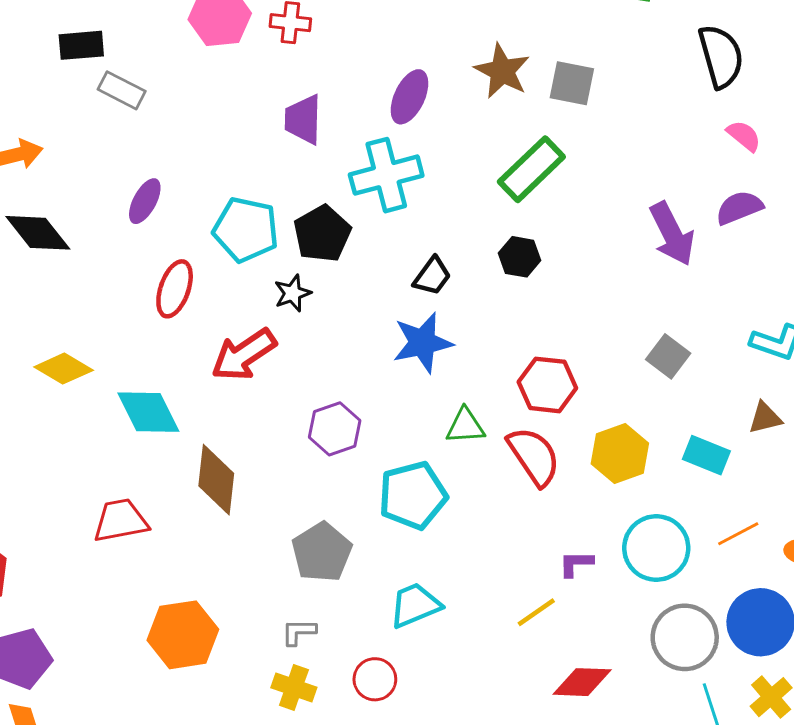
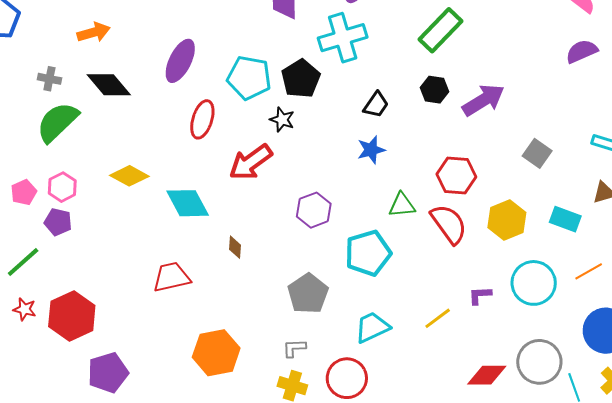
purple ellipse: (145, 201) -> (180, 61), size x1.4
purple arrow: (672, 234) -> (483, 100), moved, turned -93
black star: (293, 293) -> (282, 120), turned -30
blue star: (423, 343) -> (371, 150), size x0.7
brown diamond: (216, 480) -> (235, 247), size x0.5
yellow line: (536, 612) -> (438, 318), moved
gray circle: (685, 637) -> (539, 362), moved
red circle: (375, 679) -> (347, 378), size x1.4

